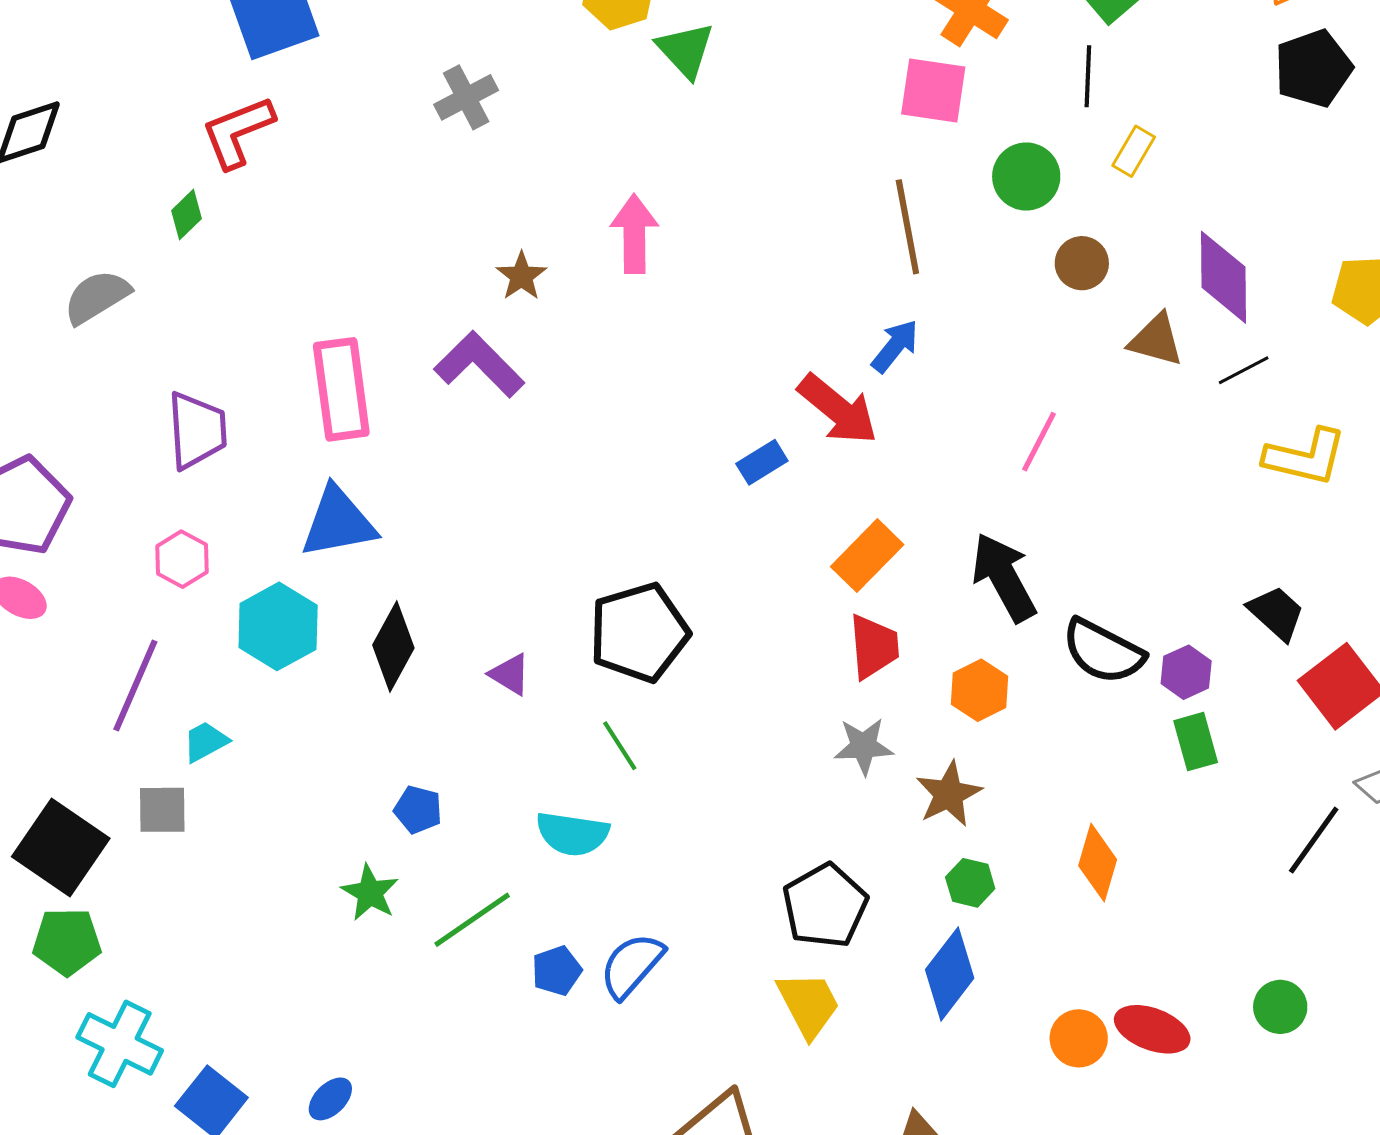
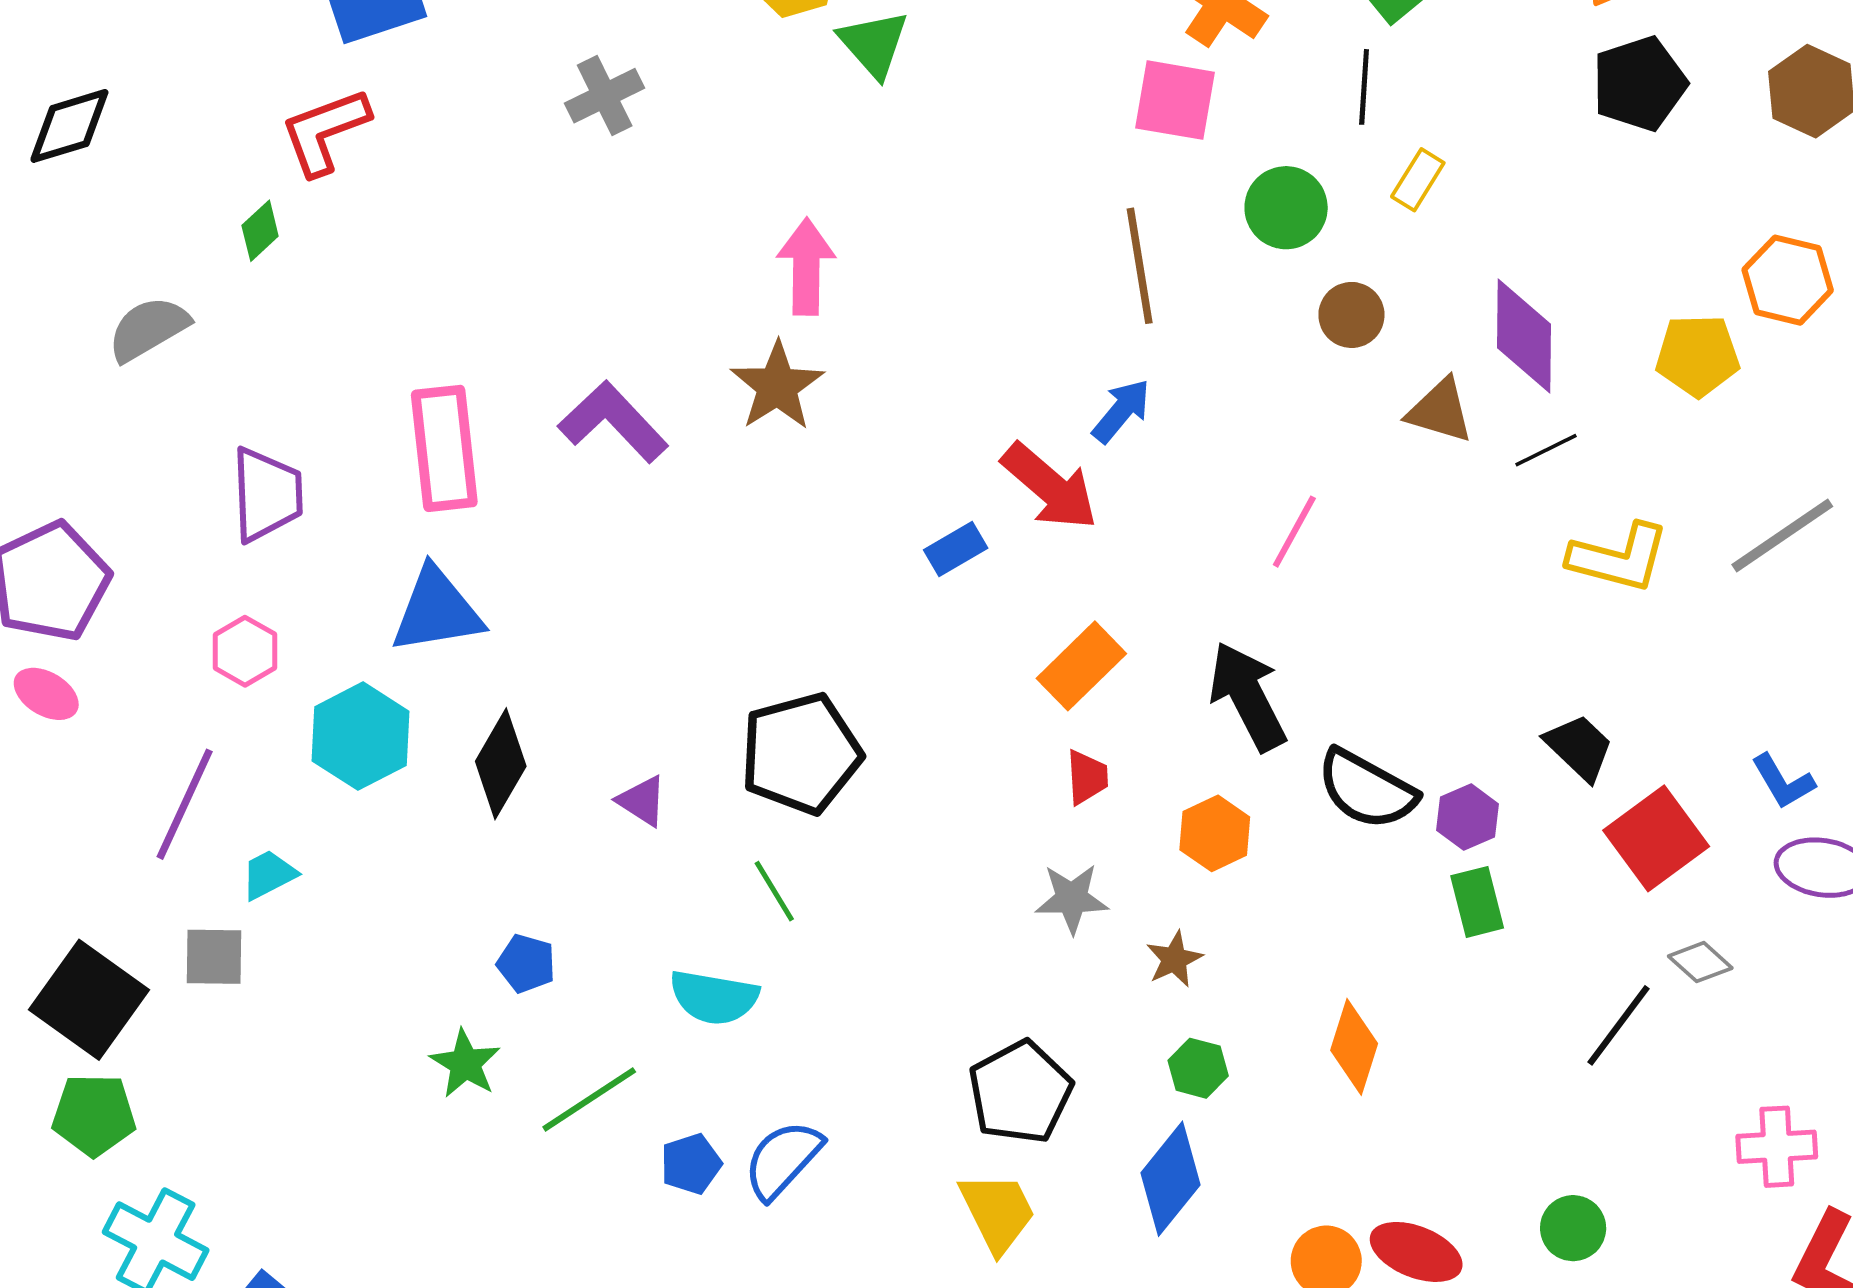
brown star: (521, 276) -> (777, 386), moved, size x1.5
red trapezoid: (874, 647) -> (1087, 777), size x0.7
brown star: (949, 794) -> (1174, 959), size x0.7

